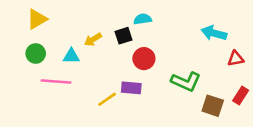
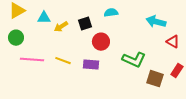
cyan semicircle: (143, 19) -> (111, 13), moved
cyan triangle: (71, 56) -> (44, 18), moved
red triangle: (236, 59) -> (173, 42), turned 40
yellow line: (107, 99) -> (63, 61), moved, turned 56

